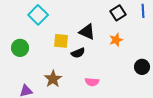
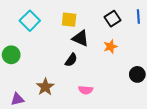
yellow square: (61, 41) -> (69, 20), moved
black semicircle: (78, 53) -> (71, 60), turned -32

